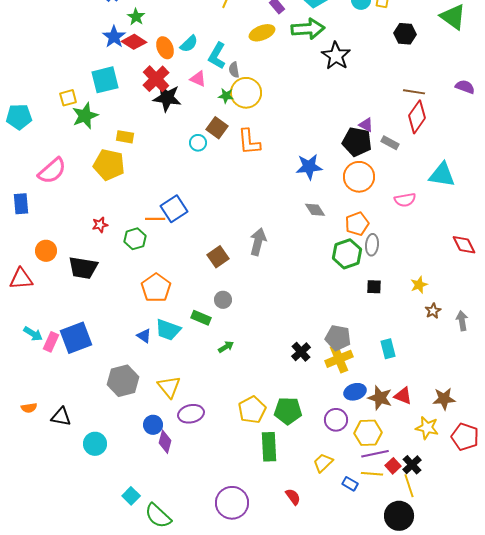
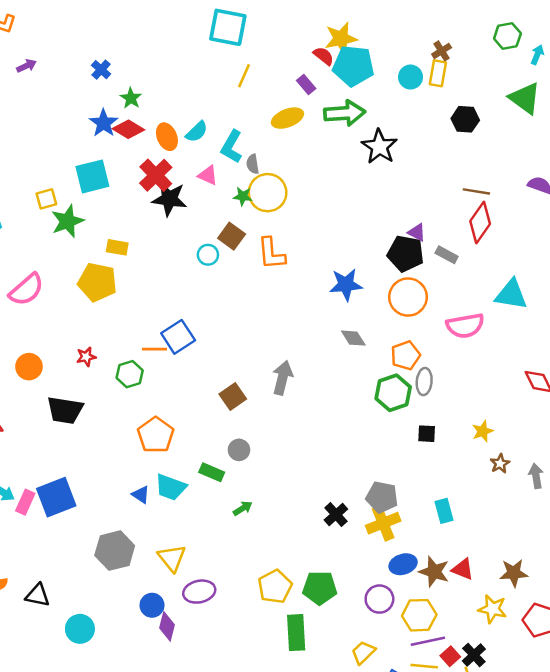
pink semicircle: (405, 200) -> (465, 326), size x1.4
orange circle: (46, 251) -> (29, 367), moved

